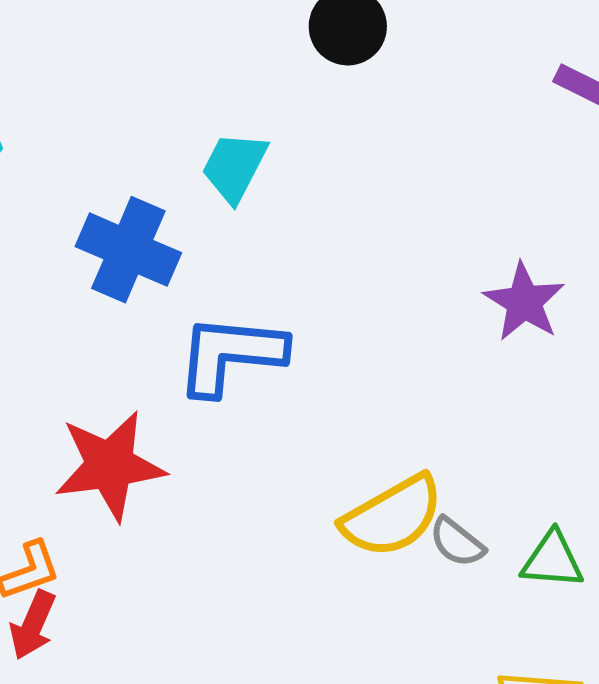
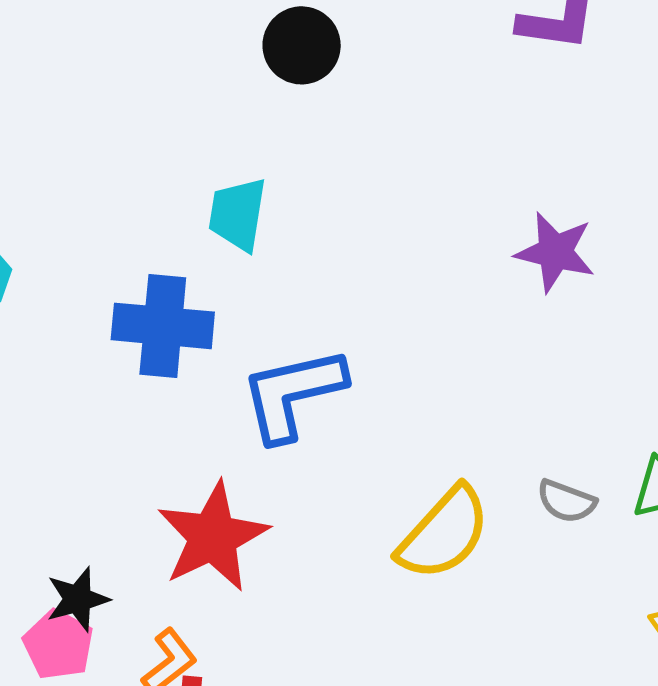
yellow semicircle: (392, 516) -> (444, 533), moved

